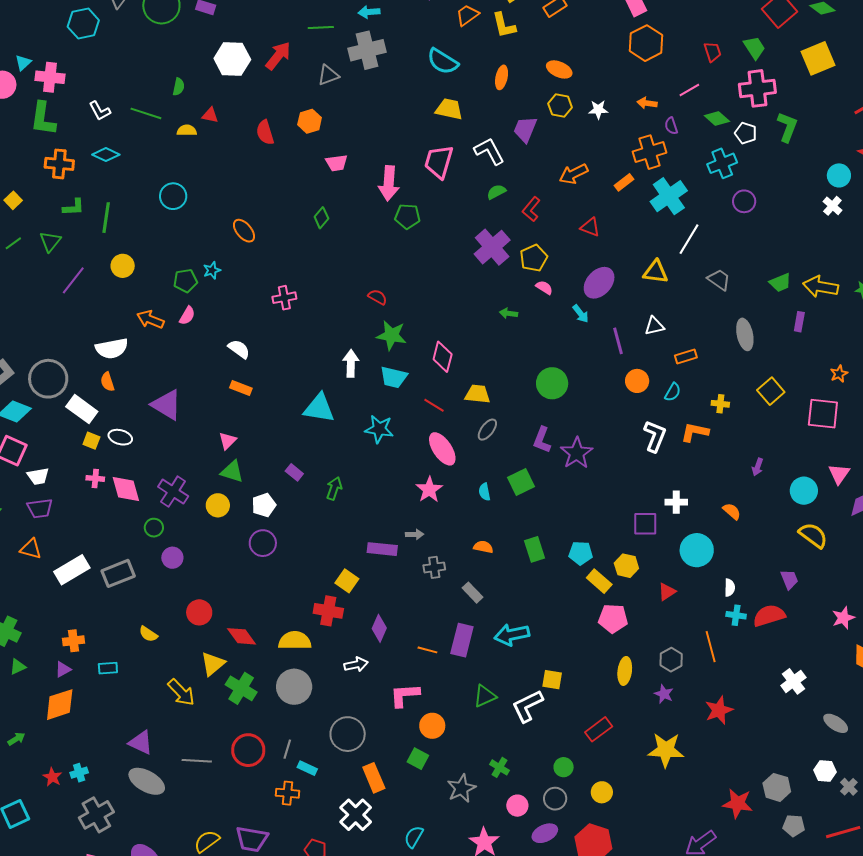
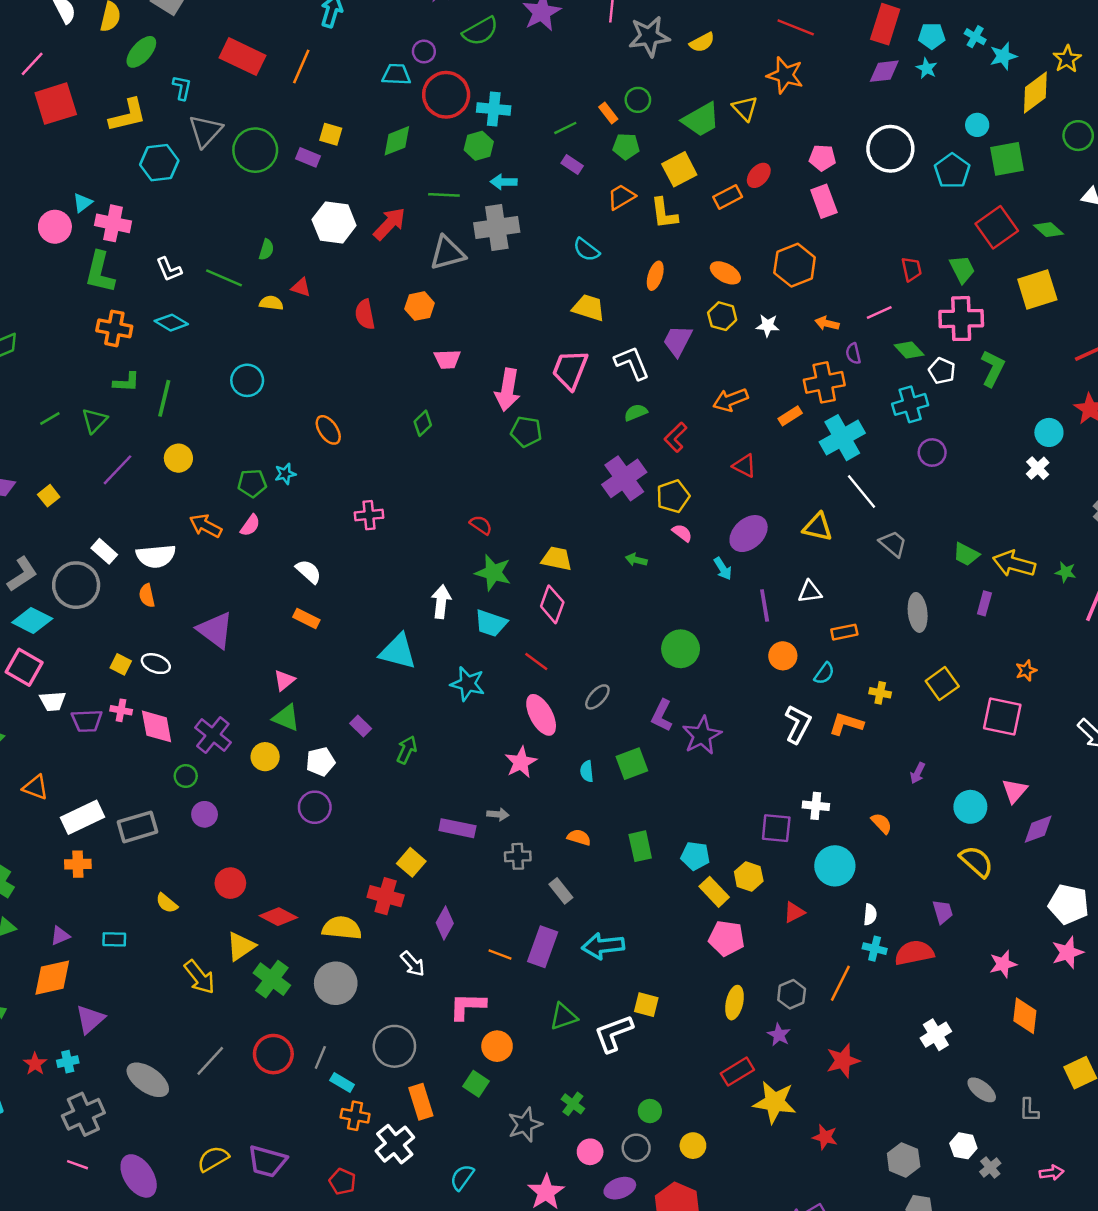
orange hexagon: (646, 43) -> (795, 265), moved
cyan semicircle: (443, 61) -> (586, 250), size x0.7
gray triangle: (328, 75) -> (447, 253), size x1.4
yellow square: (13, 200) -> (49, 496), moved
white line: (689, 239) -> (862, 492), turned -76
green trapezoid: (780, 283) -> (966, 554), turned 45
yellow trapezoid: (478, 394) -> (557, 559), moved
white rectangle: (82, 409) -> (104, 551), moved, size x0.7
purple trapezoid: (40, 508) -> (87, 721), moved
red diamond: (241, 636) -> (278, 917), turned -32
orange cross: (73, 641) -> (78, 864), moved
orange line: (711, 647) -> (840, 983), turned 36
white arrow: (356, 665) -> (413, 964), turned 55
red rectangle: (599, 729) -> (737, 1072), moved
purple triangle: (141, 743) -> (90, 1019), moved, turned 48
gray line: (197, 761) -> (210, 1061), turned -56
orange cross: (287, 793) -> (355, 1116), moved
red star: (738, 803) -> (825, 1137), moved, size x0.7

